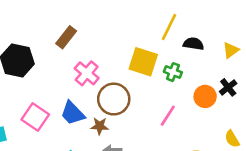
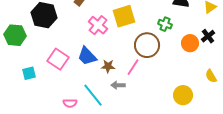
yellow square: (143, 62) -> (124, 16), moved, turned -35
brown circle: (114, 99) -> (147, 45), moved
pink line: (168, 116) -> (133, 67), moved

